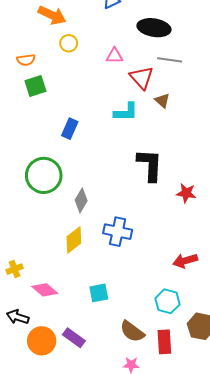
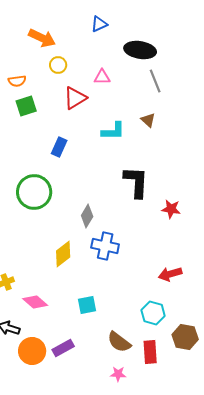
gray line: (170, 60) -> (155, 81), turned 60
red triangle: (141, 78) -> (75, 98), moved, turned 40
gray diamond: (81, 200) -> (87, 216), moved
purple rectangle: (74, 338) -> (63, 348), turned -65

